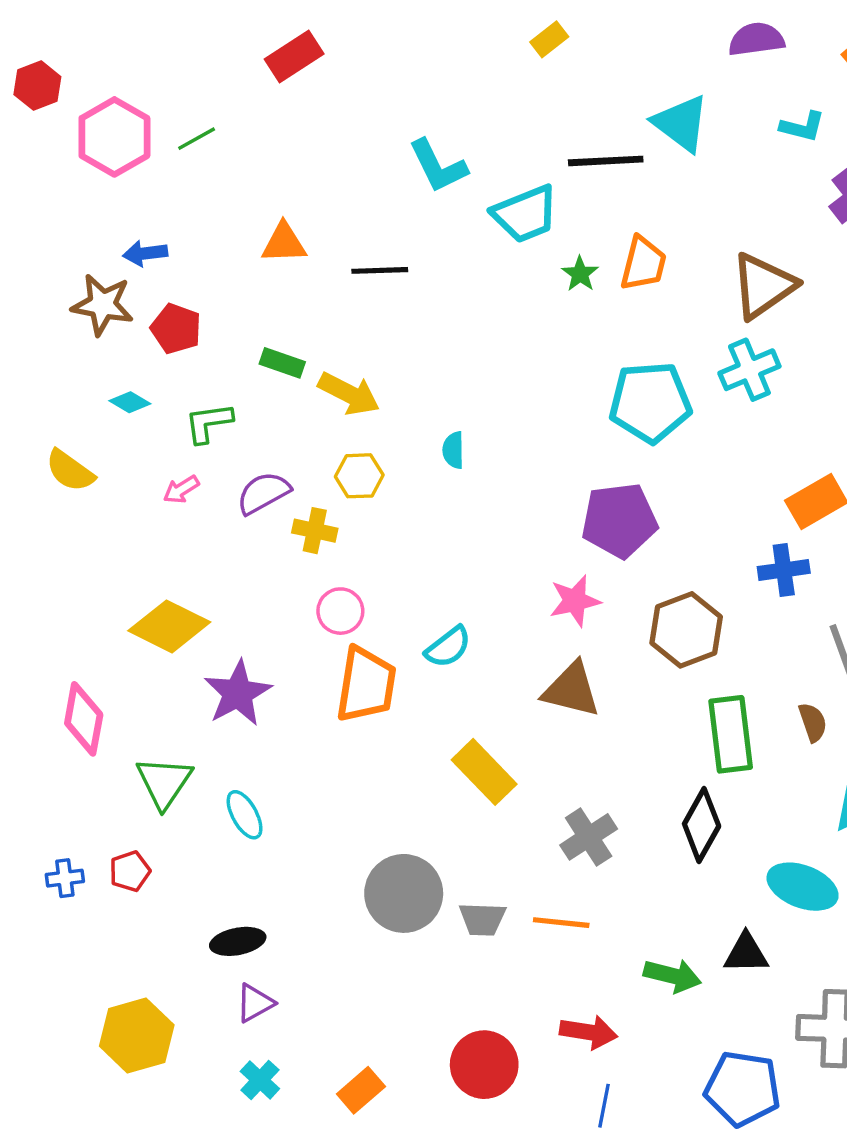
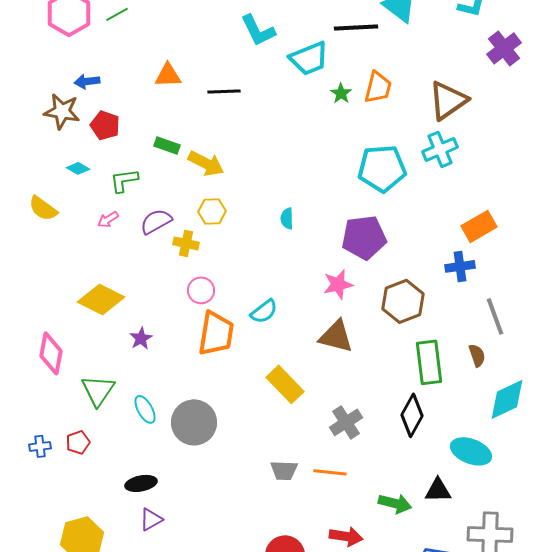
cyan semicircle: (453, 450) -> (287, 218), moved
purple star: (238, 693) -> (141, 338), size x0.6
gray circle: (404, 893) -> (194, 422), moved

